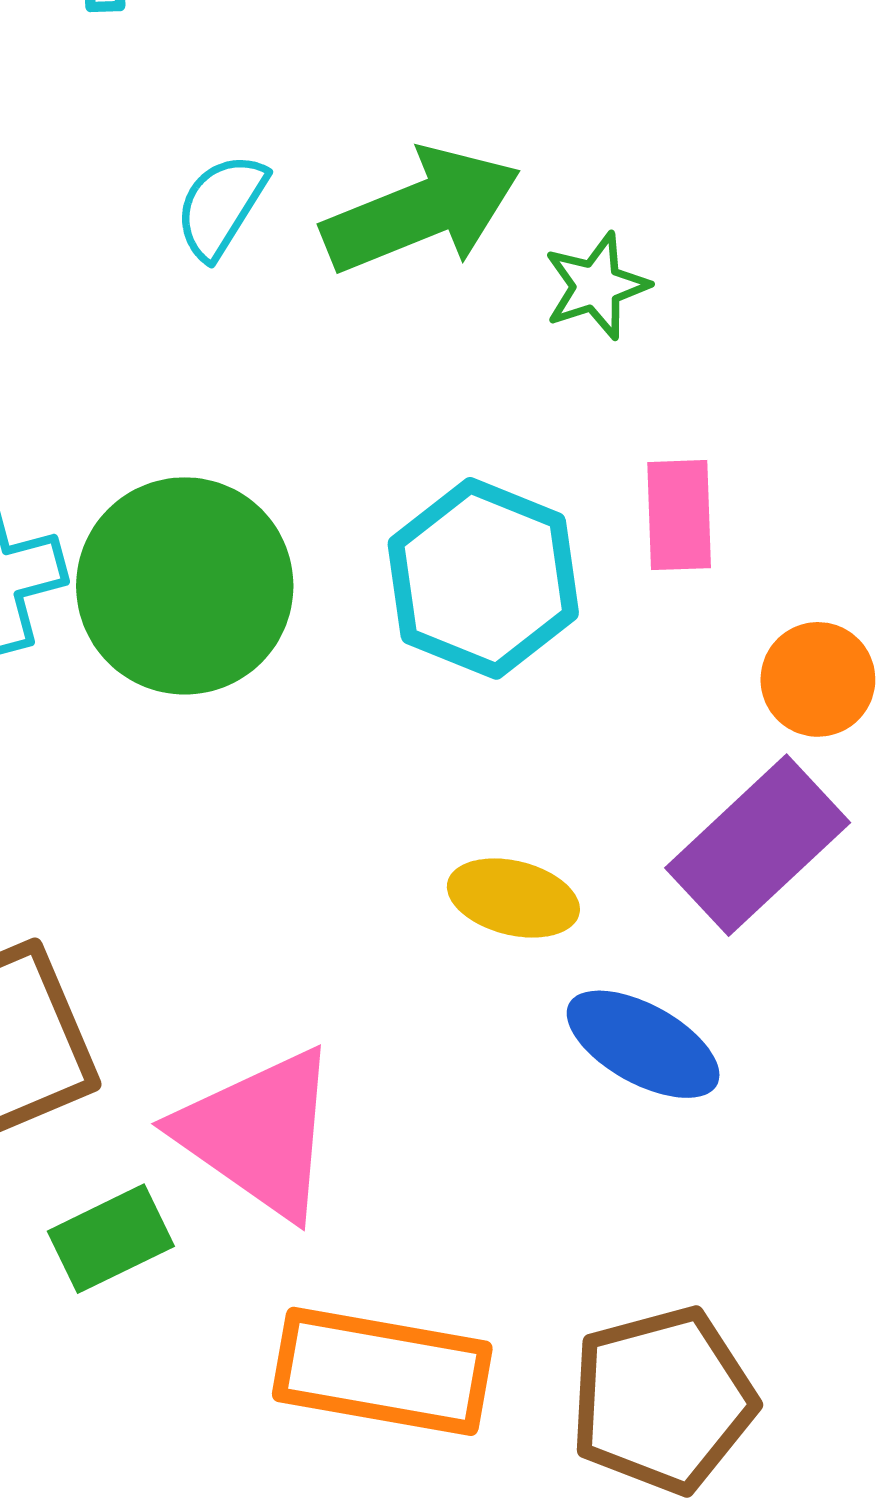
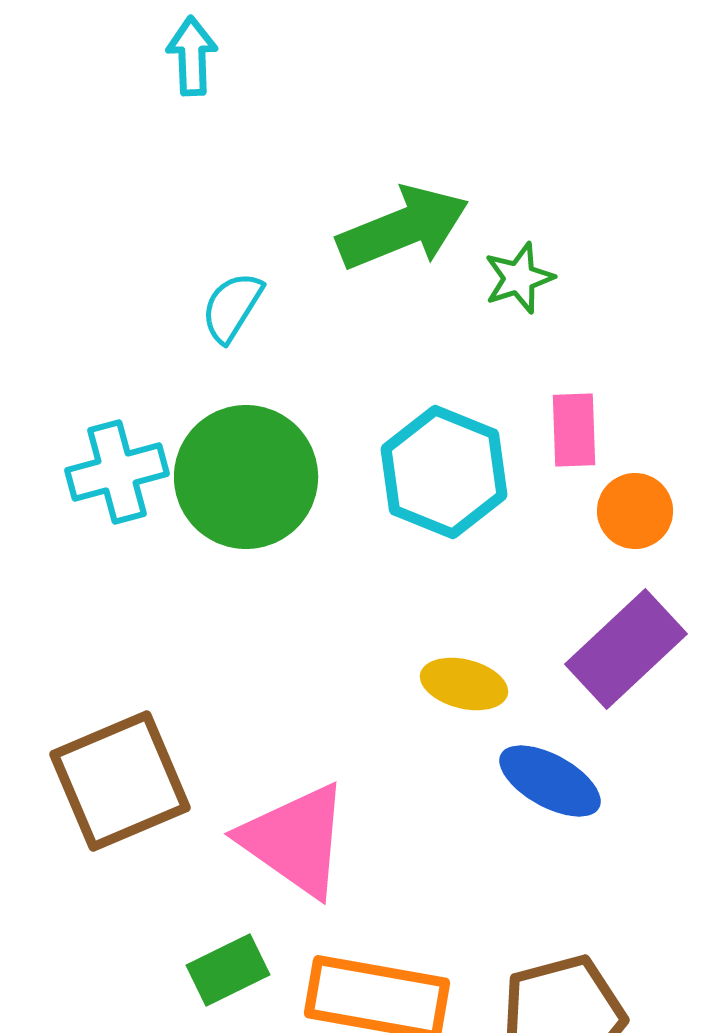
cyan semicircle: (221, 206) -> (232, 307), moved
orange circle: (818, 679) -> (635, 511), moved
green rectangle: (111, 1239) -> (228, 970), moved

